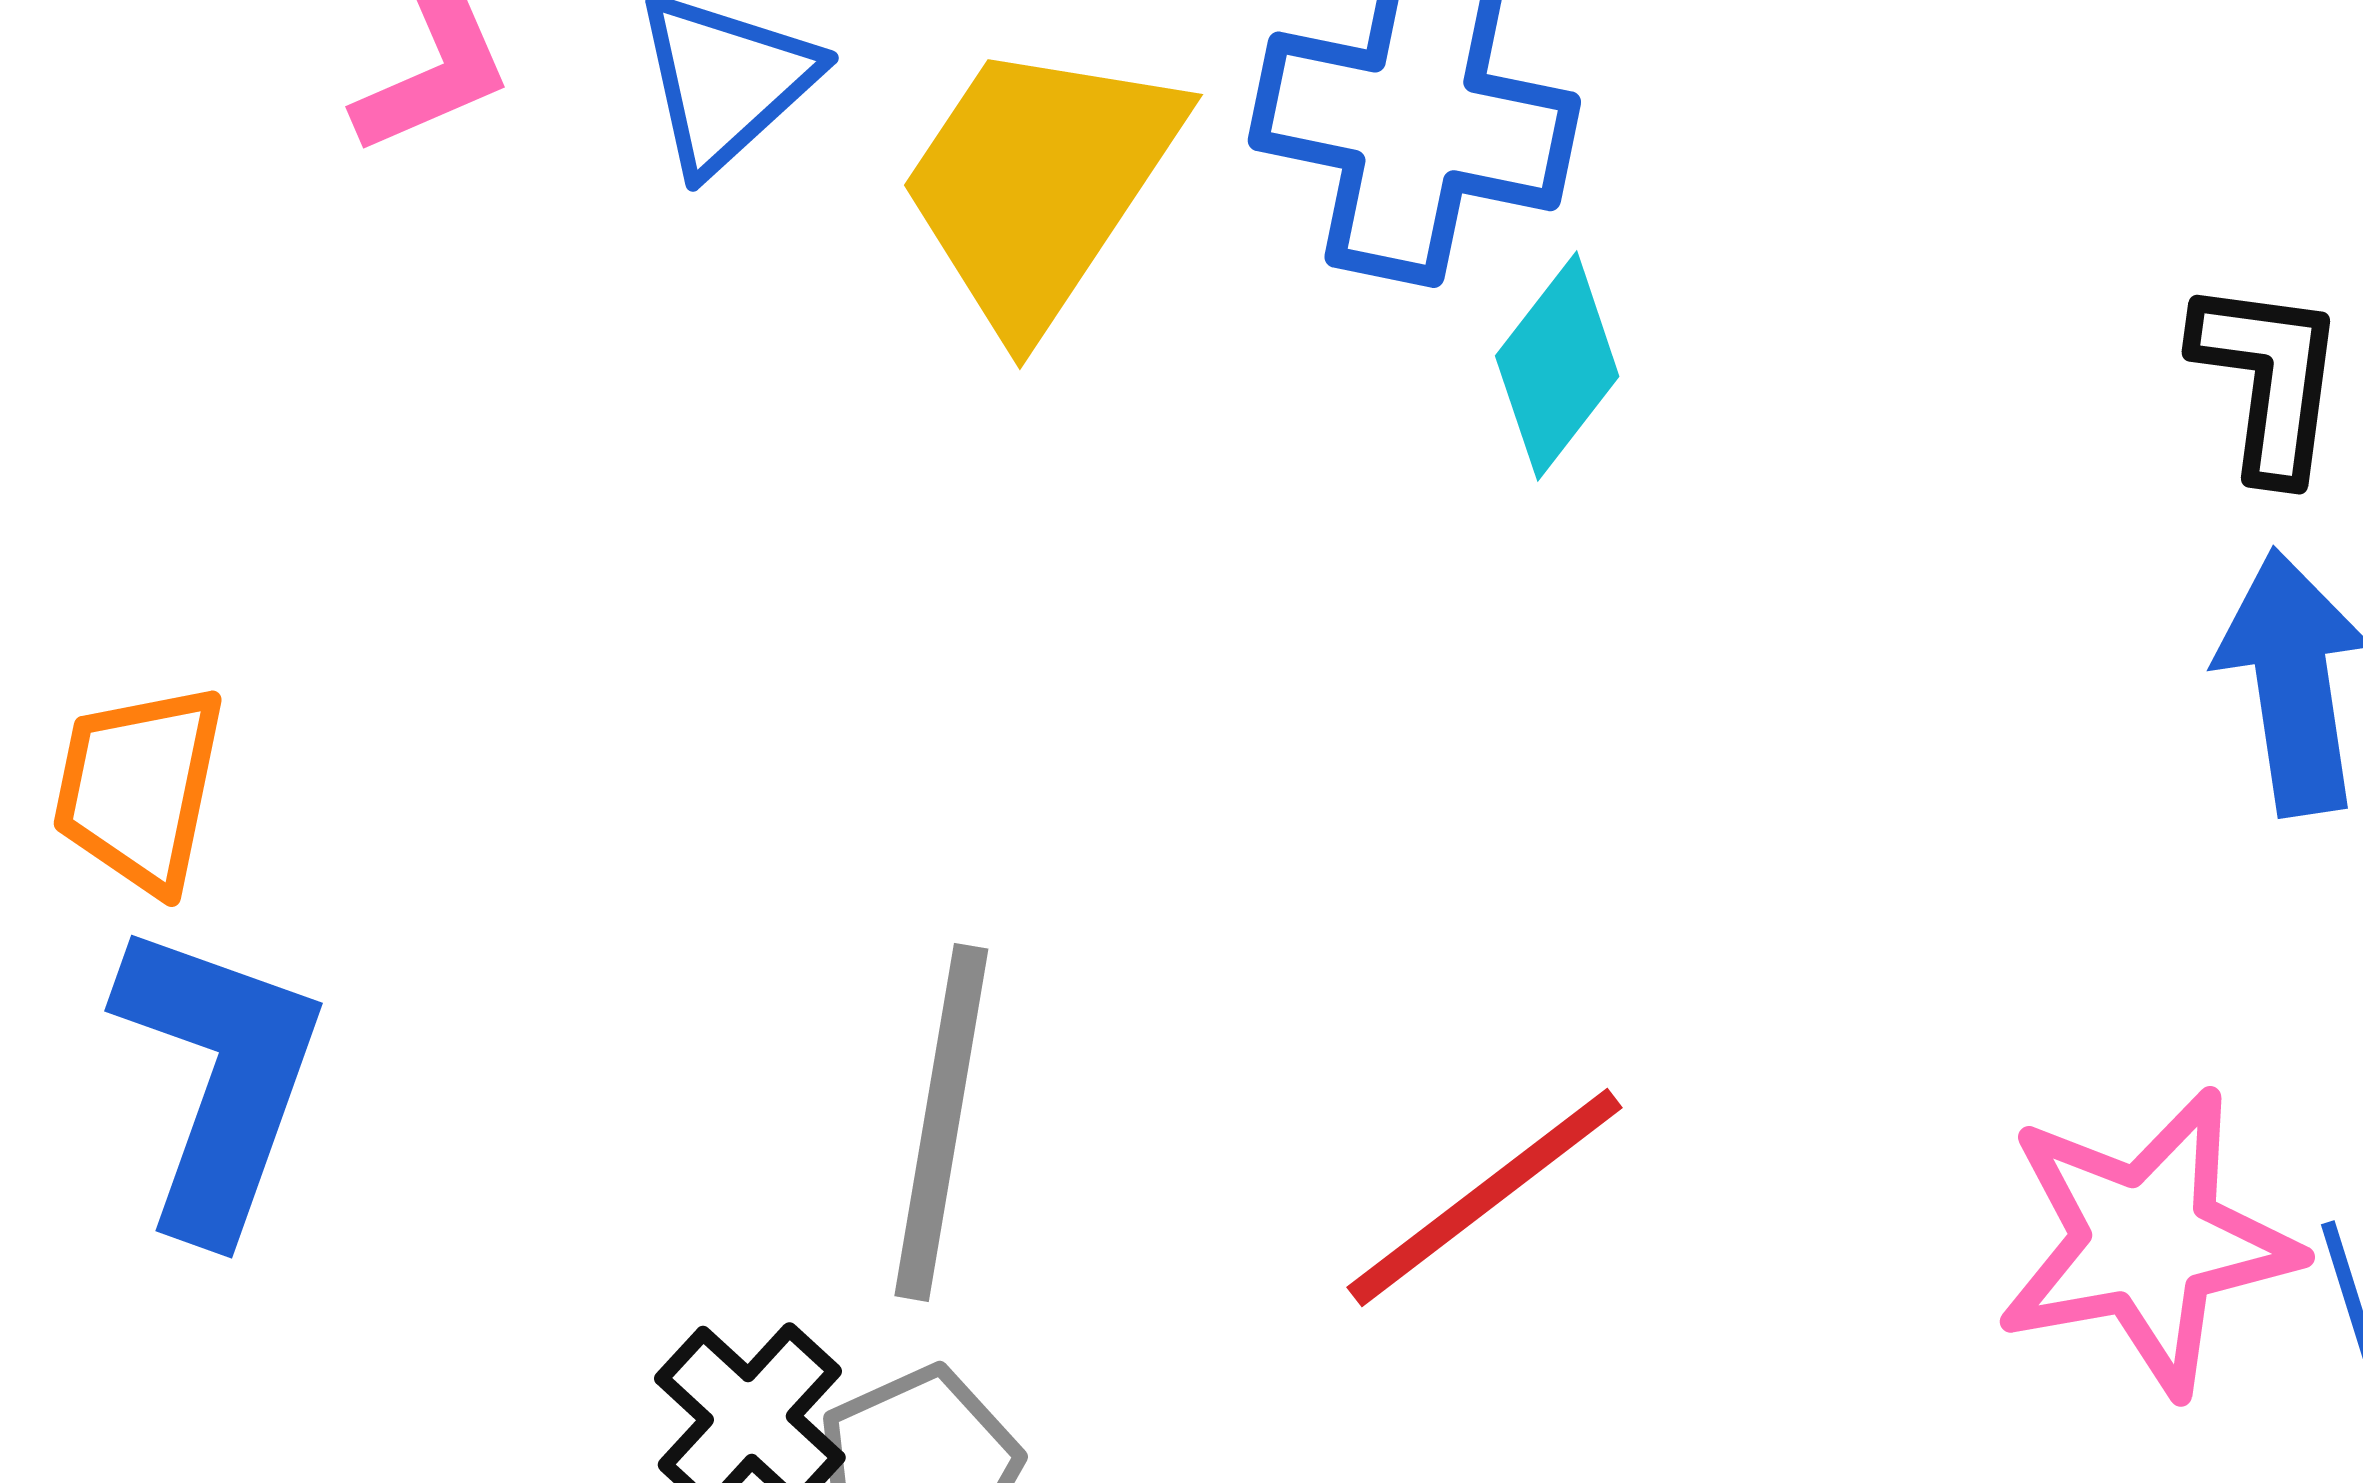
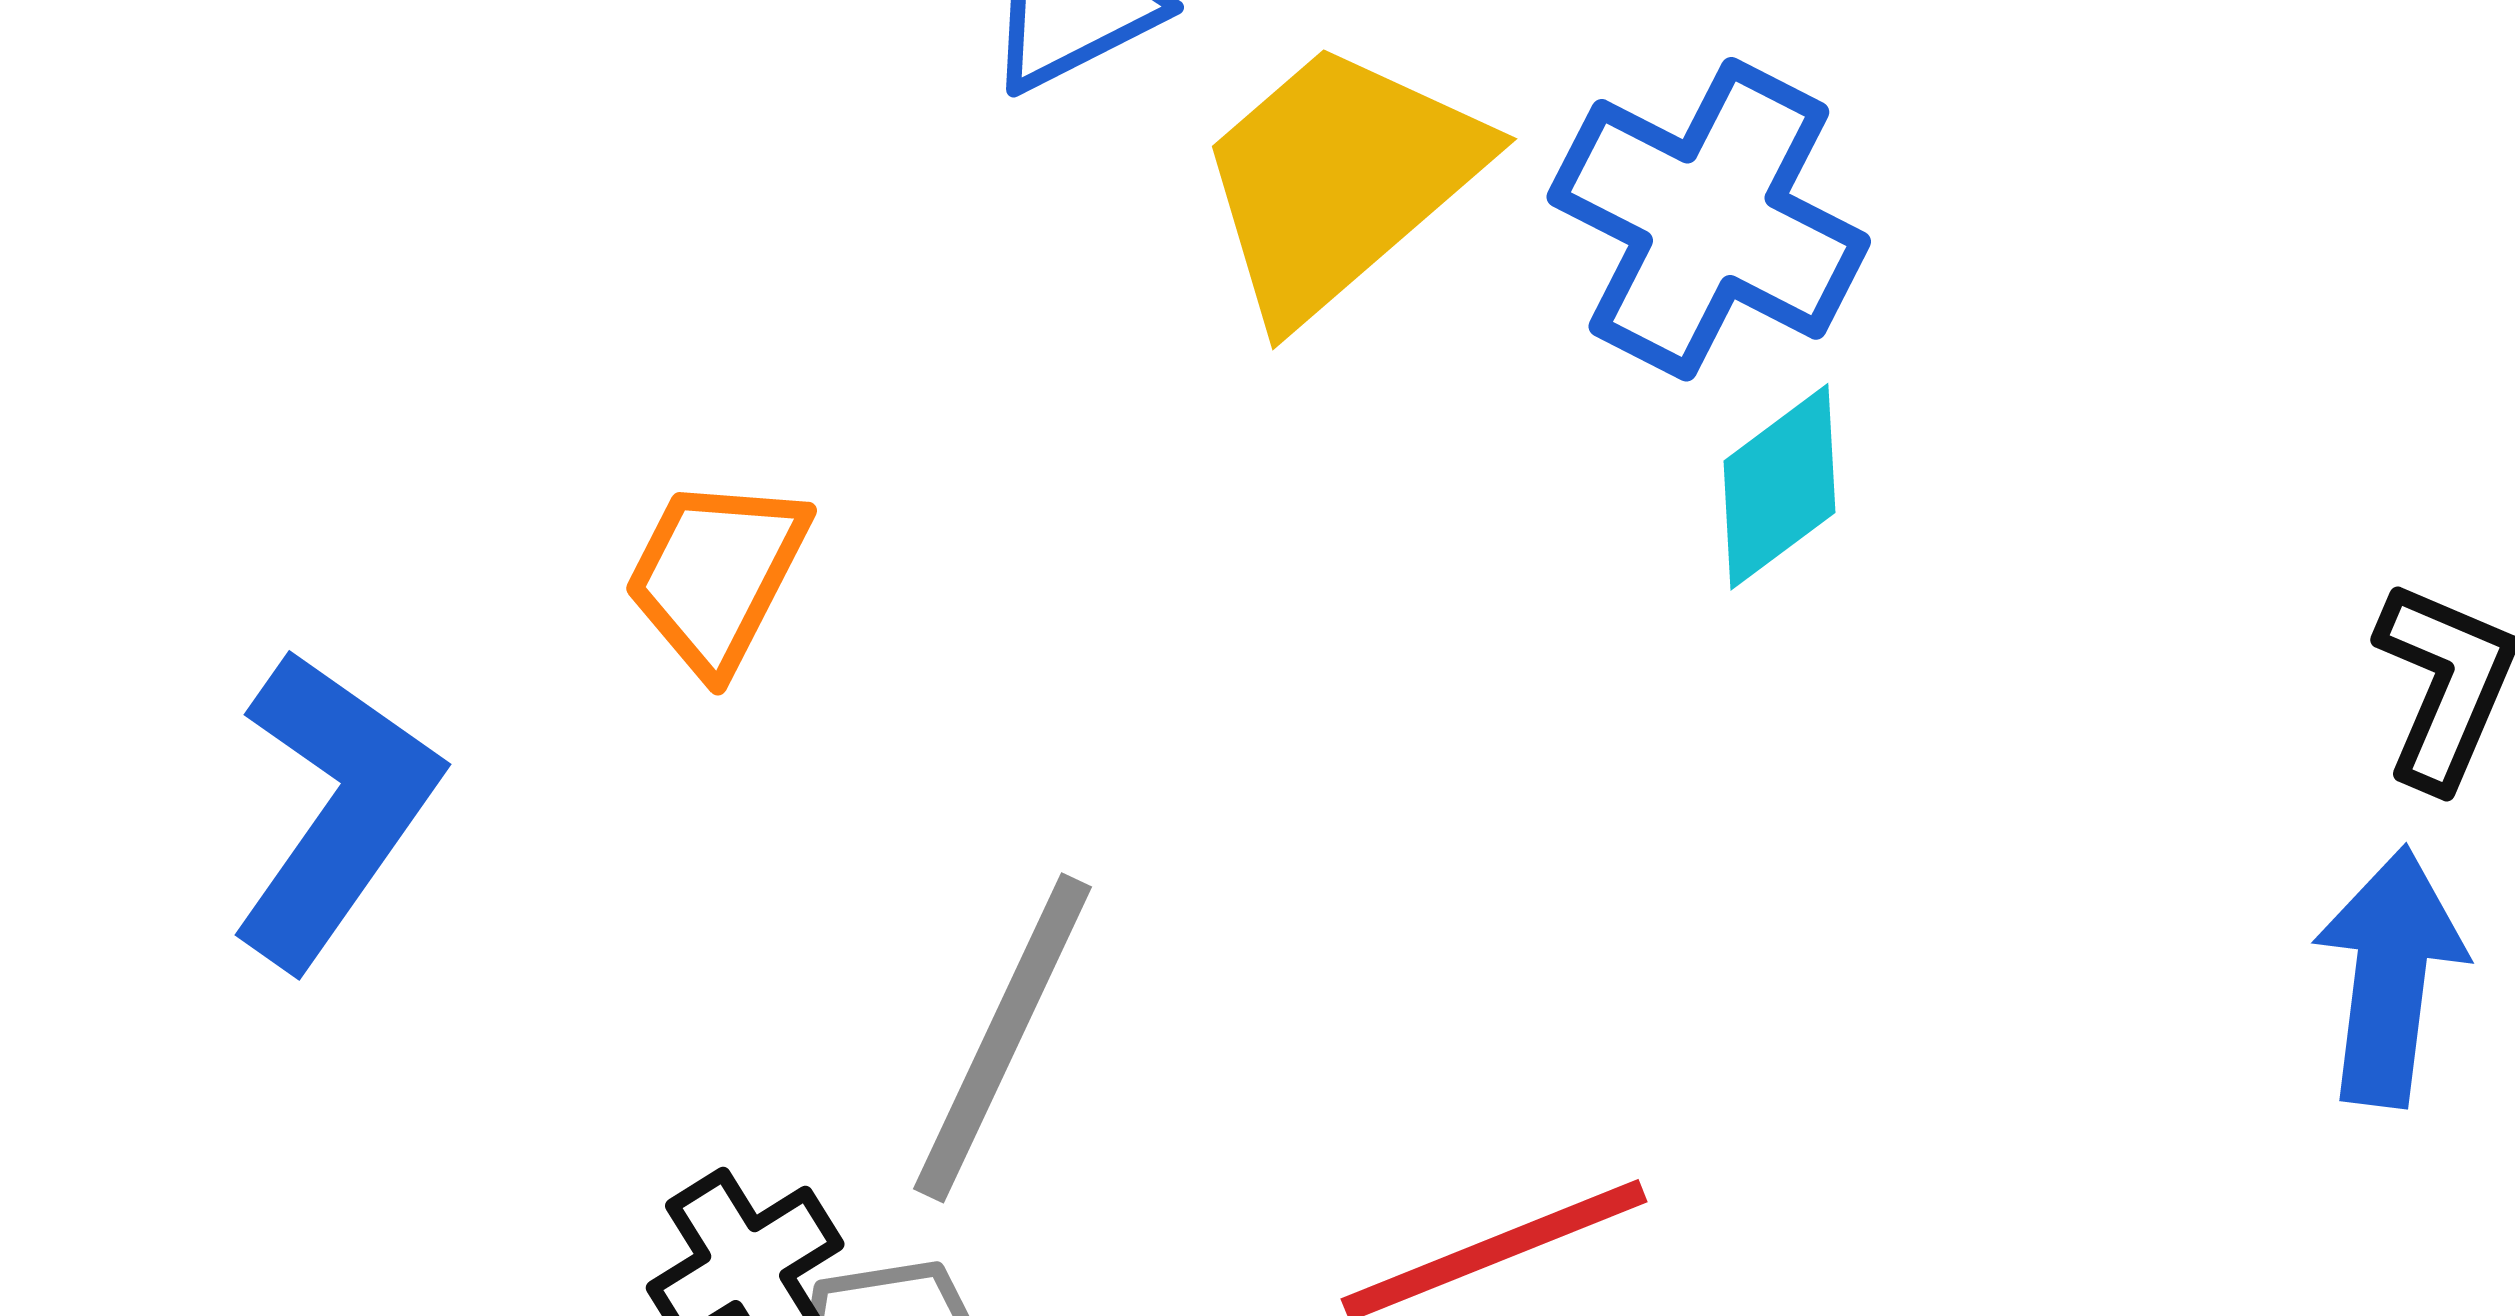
orange trapezoid: (139, 788) -> (716, 575), moved

